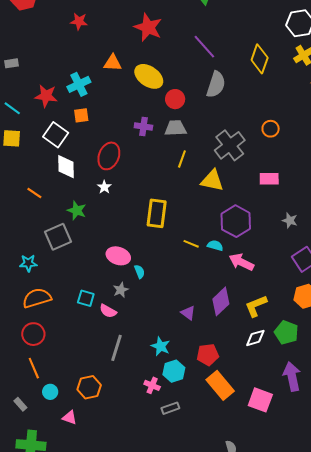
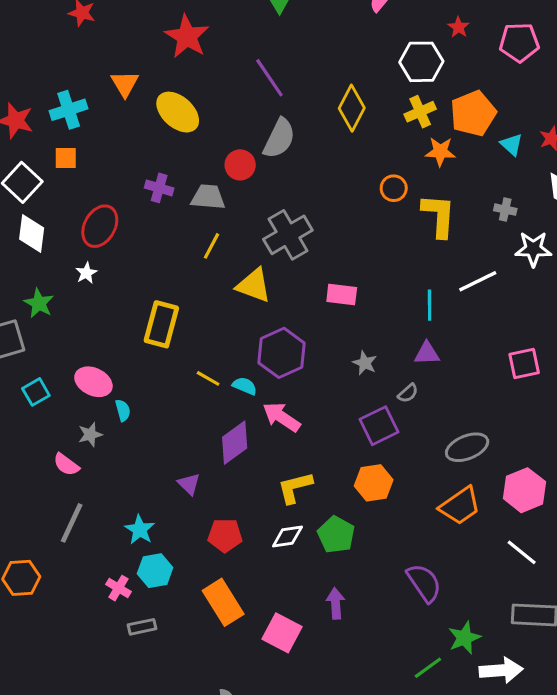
orange triangle: (113, 63) -> (125, 84), turned 48
red circle: (175, 99) -> (240, 165), moved
orange circle: (271, 129) -> (394, 188), moved
cyan square: (86, 298) -> (36, 392), moved, turned 36
purple diamond: (221, 301) -> (235, 443), moved
red pentagon: (208, 355) -> (225, 535), moved
purple arrow: (292, 376) -> (336, 603), size x0.7

